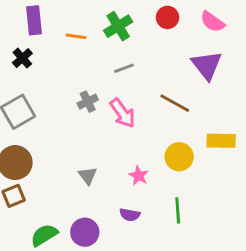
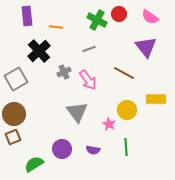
green cross: (118, 26) -> (97, 20), moved, turned -30
black cross: (22, 58) -> (39, 51), moved, size x1.6
gray triangle: (88, 176) -> (77, 112), moved, size x1.6
pink star: (138, 176) -> (109, 124), moved
purple circle: (85, 232) -> (62, 149), moved

